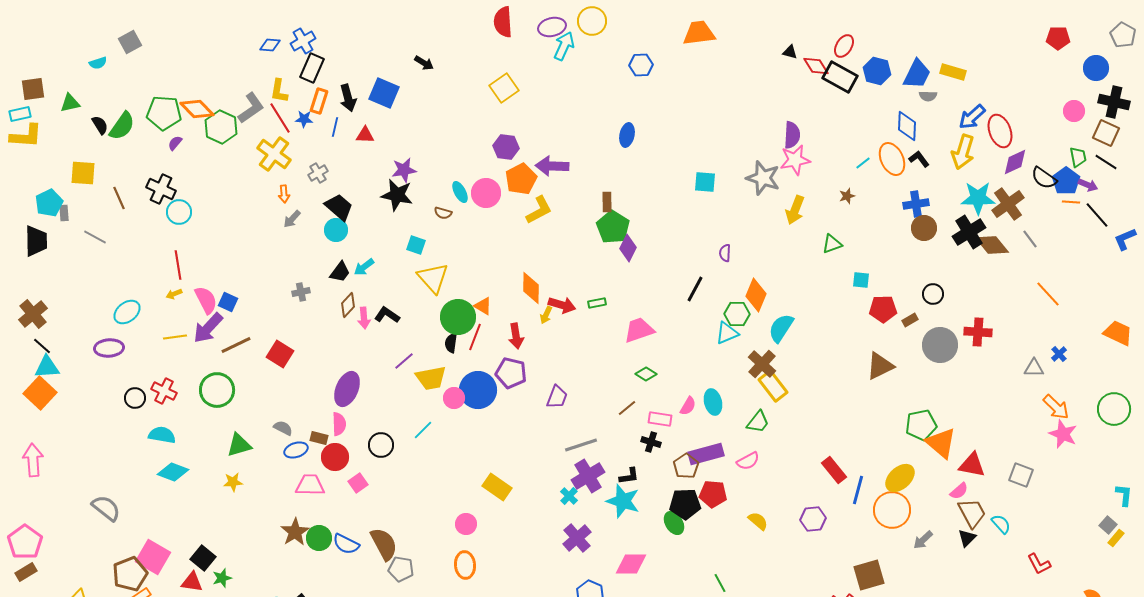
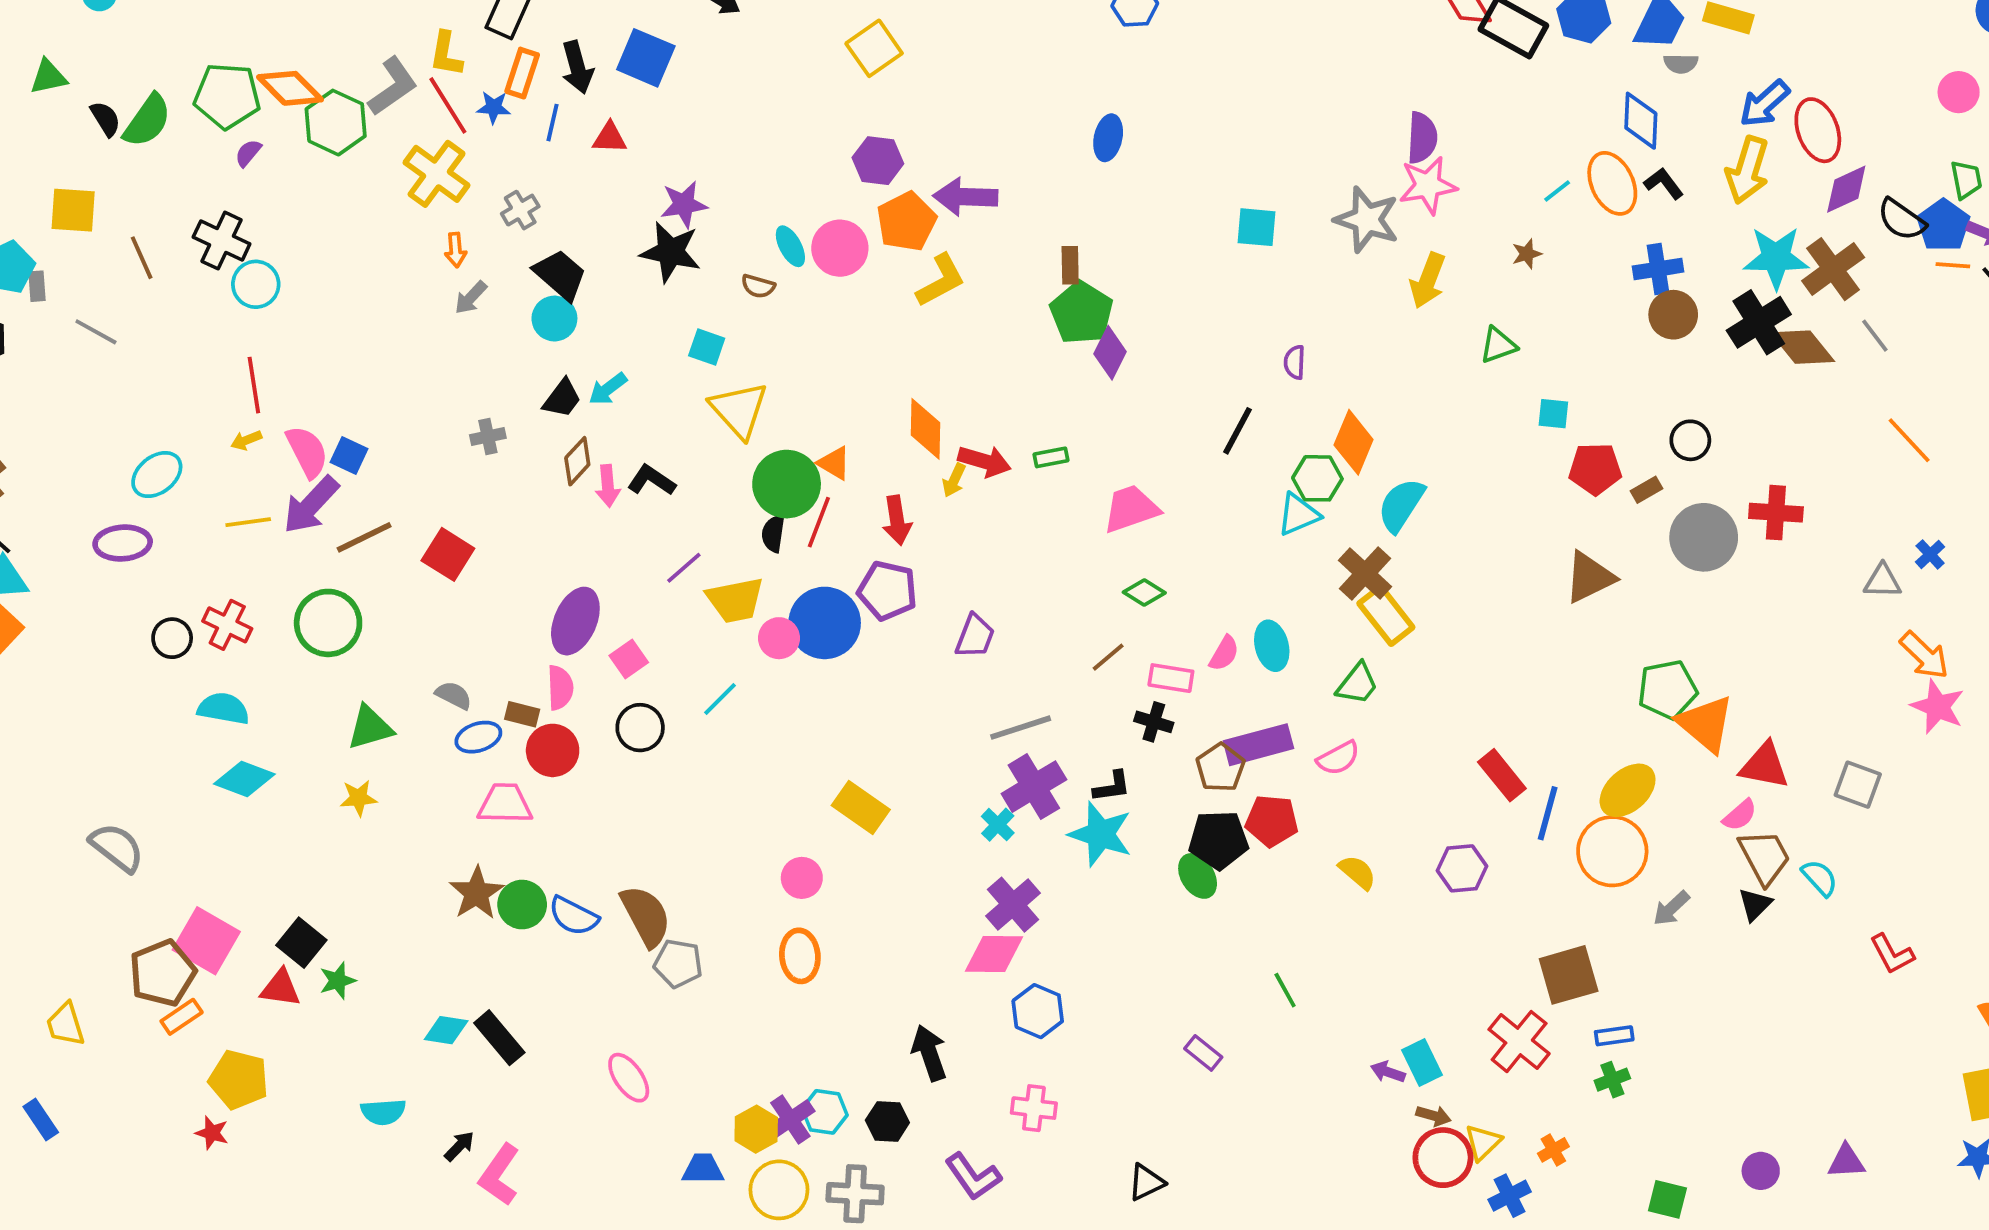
pink square: (358, 483) -> (629, 659), moved
pink diamond: (631, 564) -> (994, 954), moved

